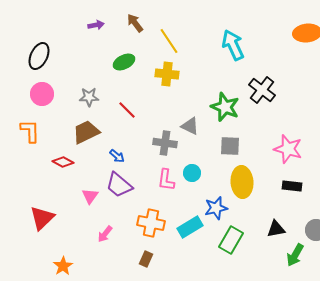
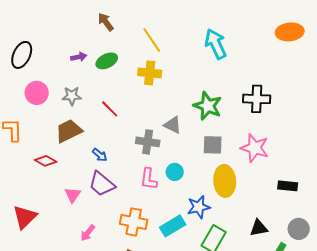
brown arrow: (135, 23) -> (106, 22), moved
purple arrow: (96, 25) -> (79, 57), moved
black cross: (262, 90) -> (257, 99), moved, turned -36
pink circle: (42, 94) -> (37, 93), moved
pink star: (288, 149) -> (255, 148), moved
black rectangle: (292, 186) -> (288, 186), moved

